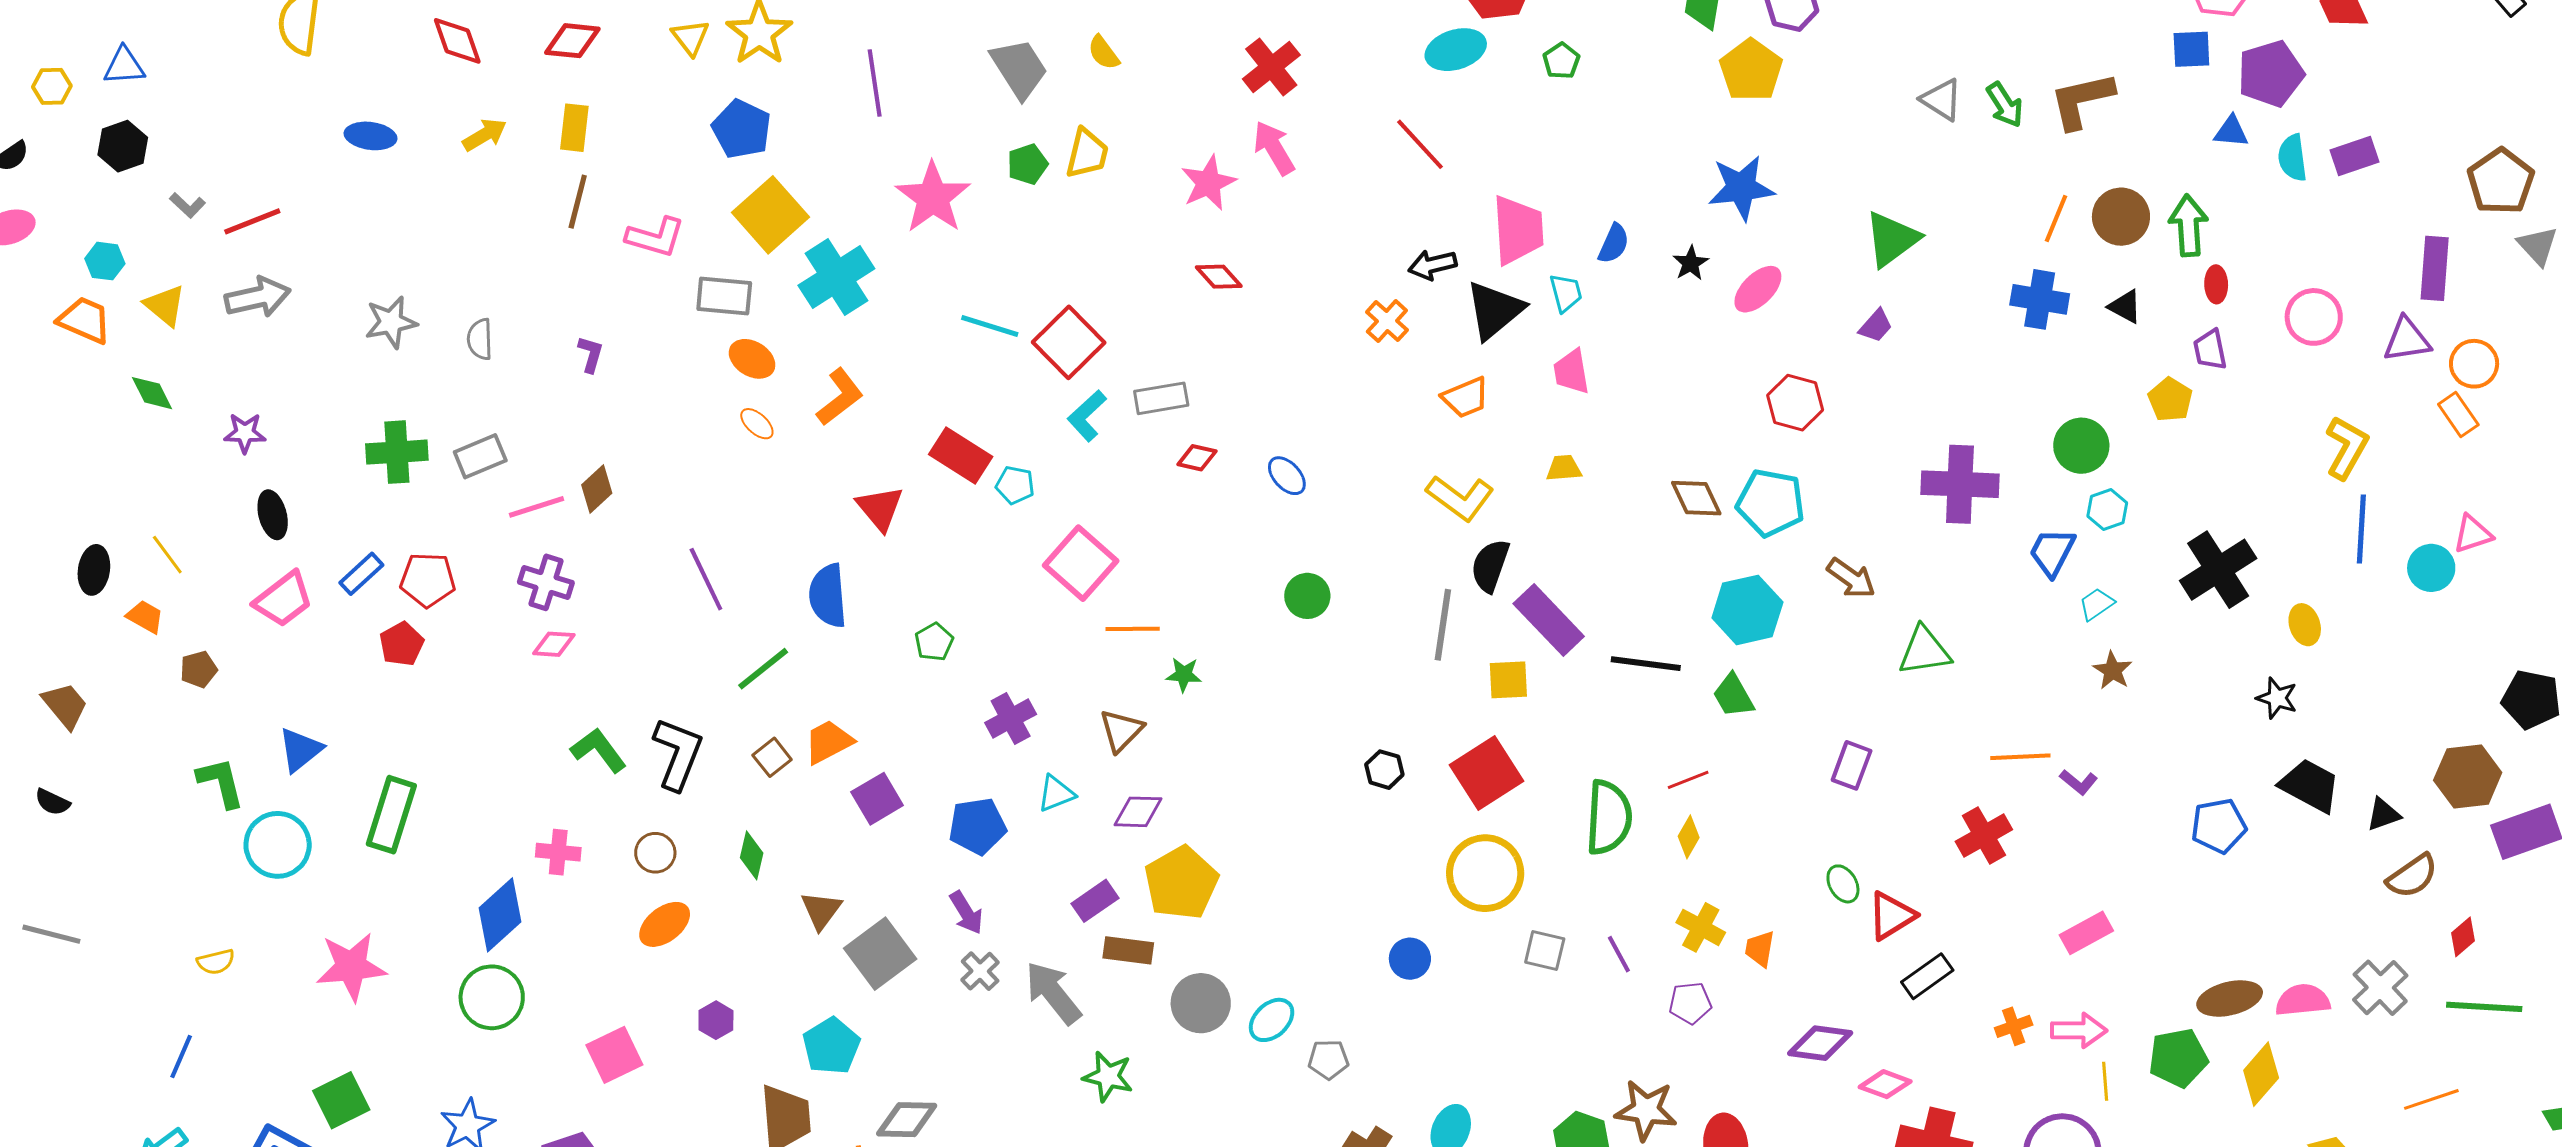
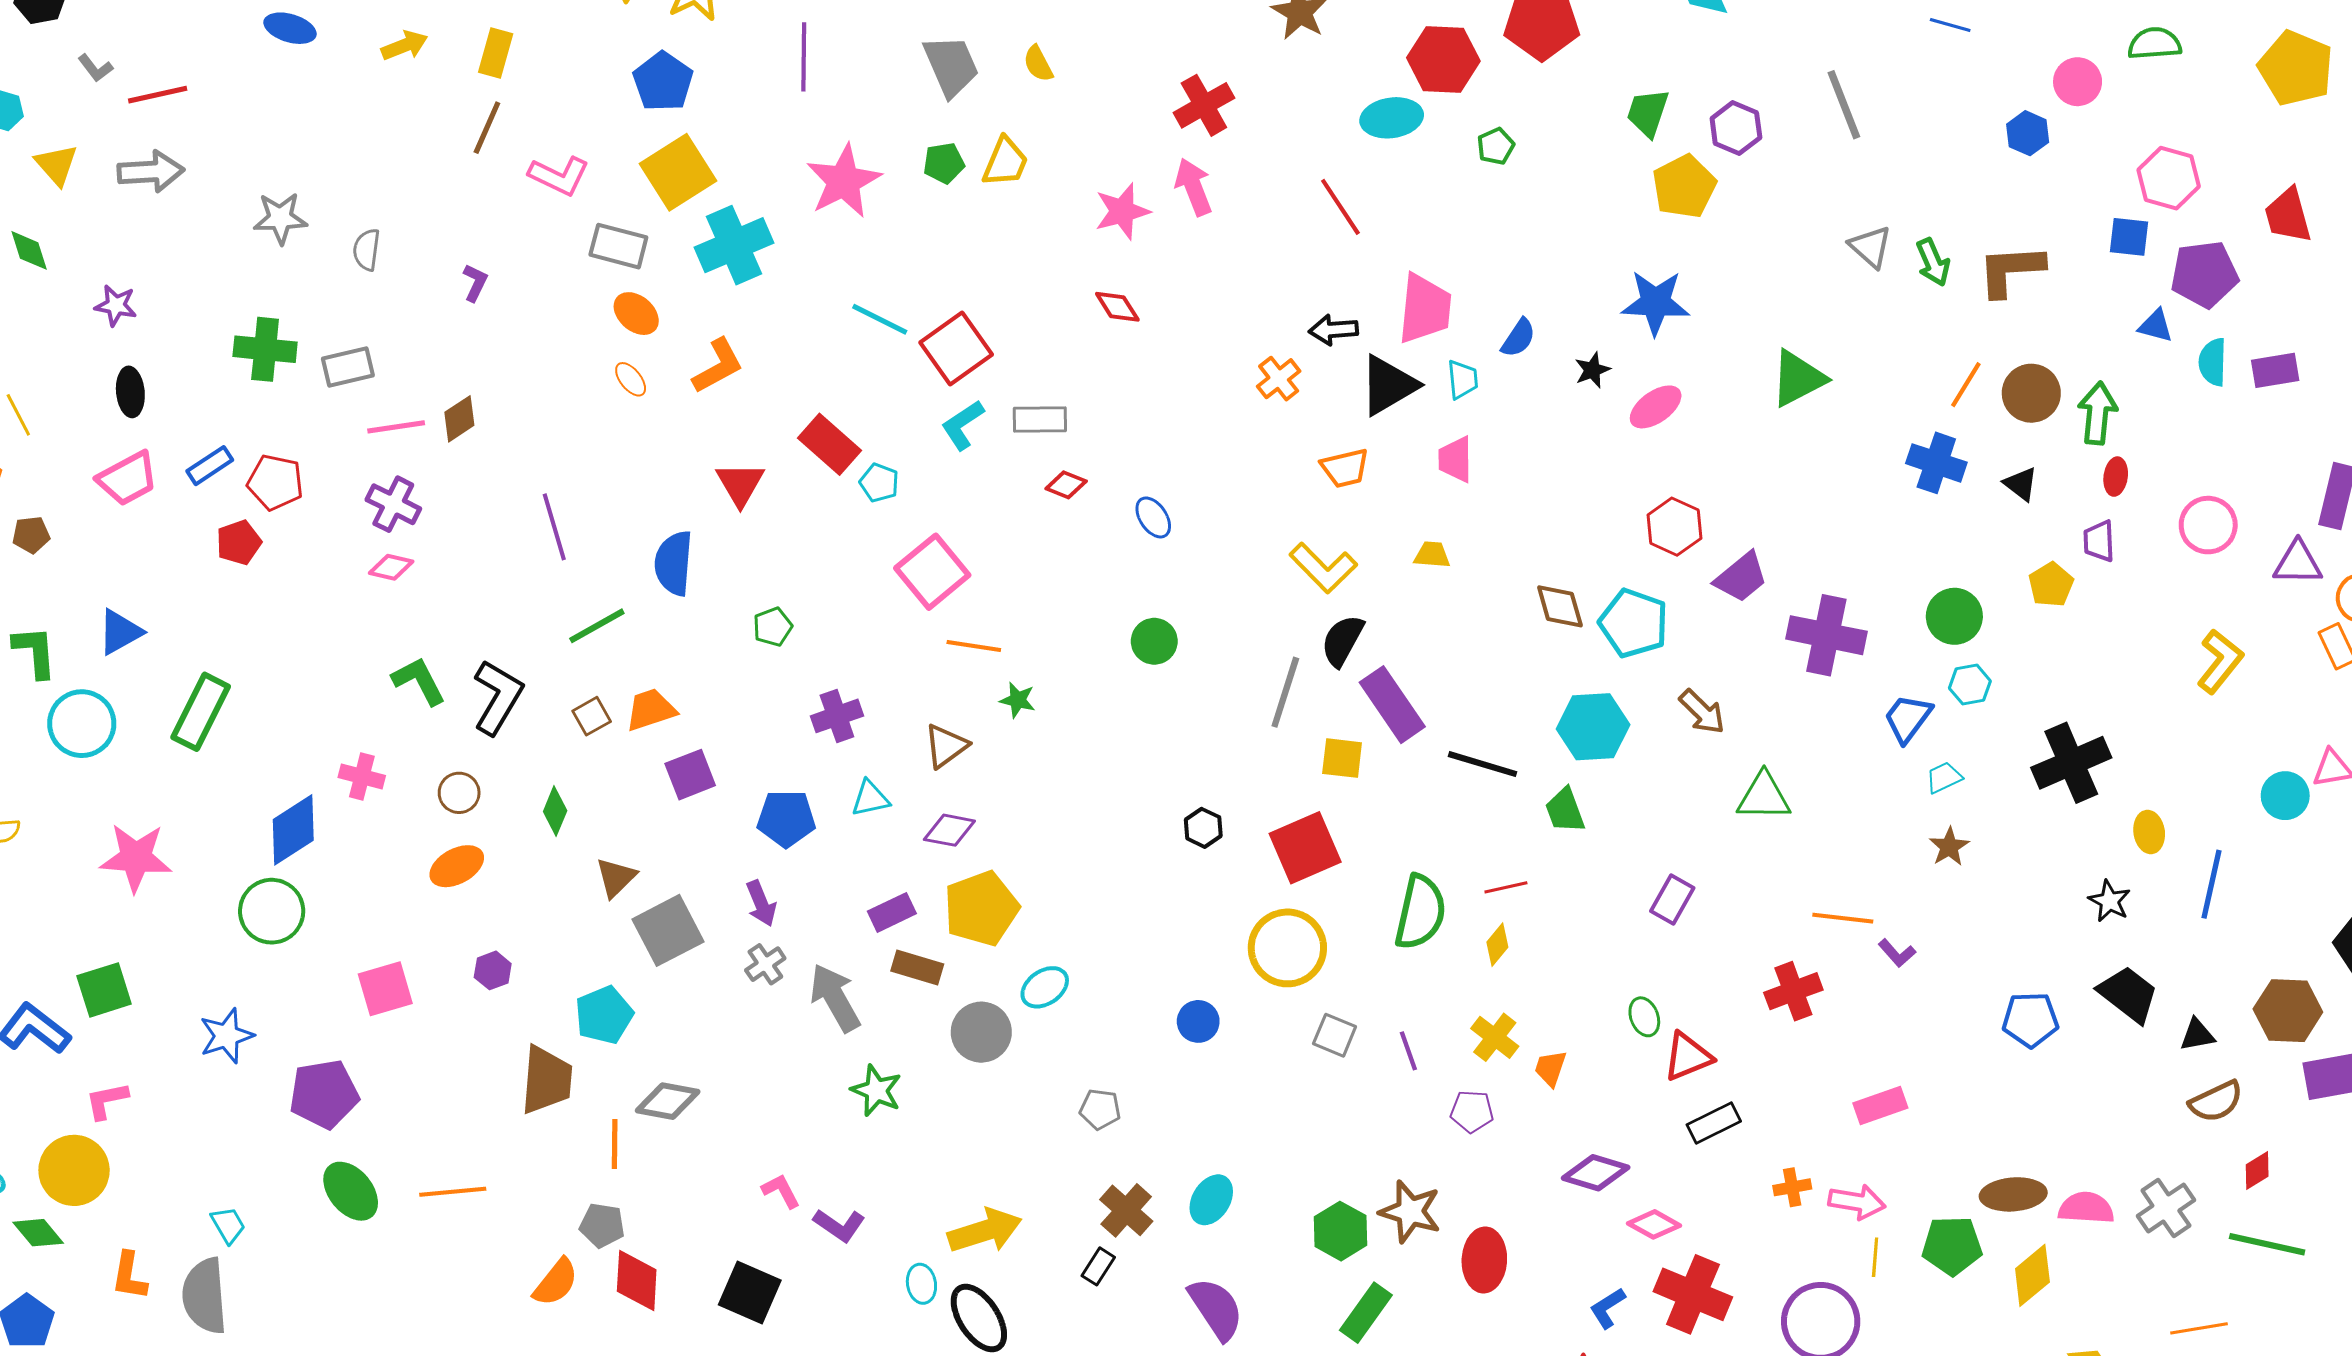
purple trapezoid: (1876, 326) -> (1741, 577), moved, size x1.5
blue line: (2361, 529) -> (2212, 884), moved
cyan ellipse: (1272, 1020) -> (1045, 987), moved

